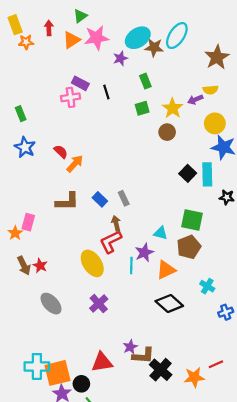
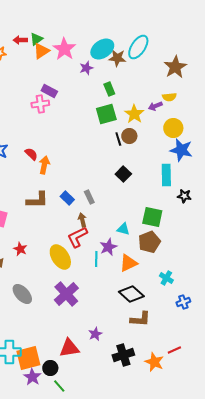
green triangle: (80, 16) -> (36, 39), moved
red arrow: (49, 28) -> (20, 40), turned -88
pink star: (97, 38) -> (64, 49), turned -30
black line: (106, 92) -> (118, 139), moved
green square: (142, 108) -> (106, 114), size x1.5
orange arrow: (75, 164) -> (44, 165), turned -30
black square: (188, 173) -> (123, 174), moved
red star: (40, 266) -> (20, 249), moved
purple cross: (99, 304) -> (66, 294), size x1.4
brown L-shape: (143, 356) -> (140, 319), moved
black cross: (161, 370) -> (123, 355), turned 30
orange star: (194, 377) -> (154, 362), turned 30

